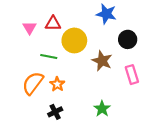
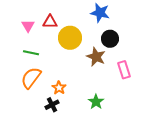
black circle: (128, 39) -> (110, 39), moved
green line: (49, 56) -> (31, 53), moved
orange star: (57, 84) -> (59, 88), moved

